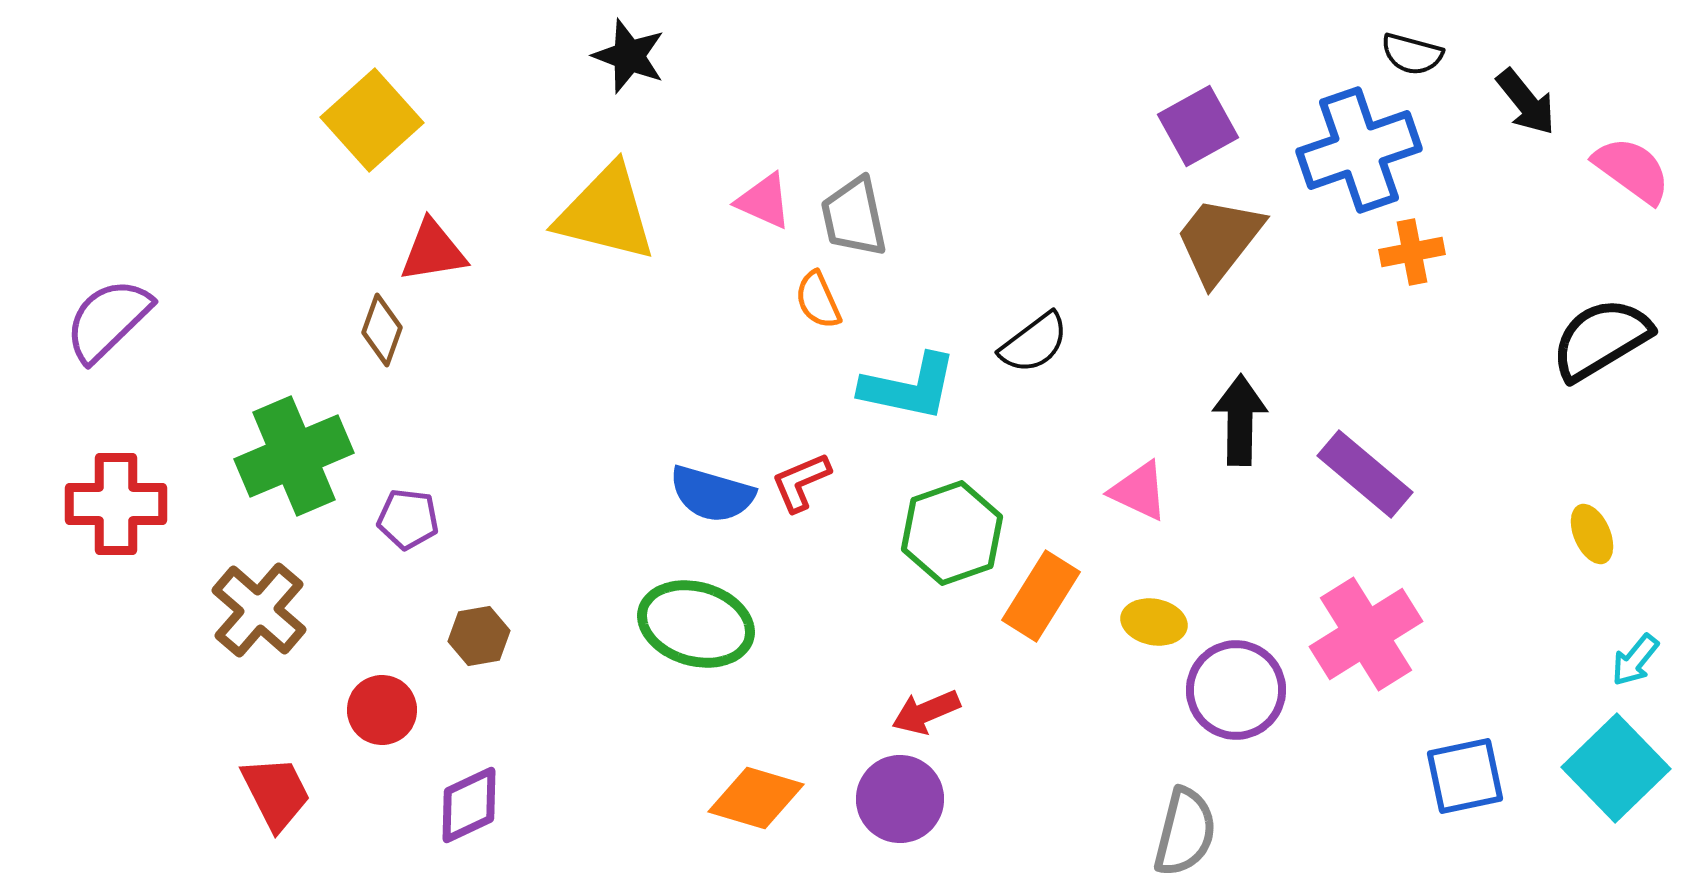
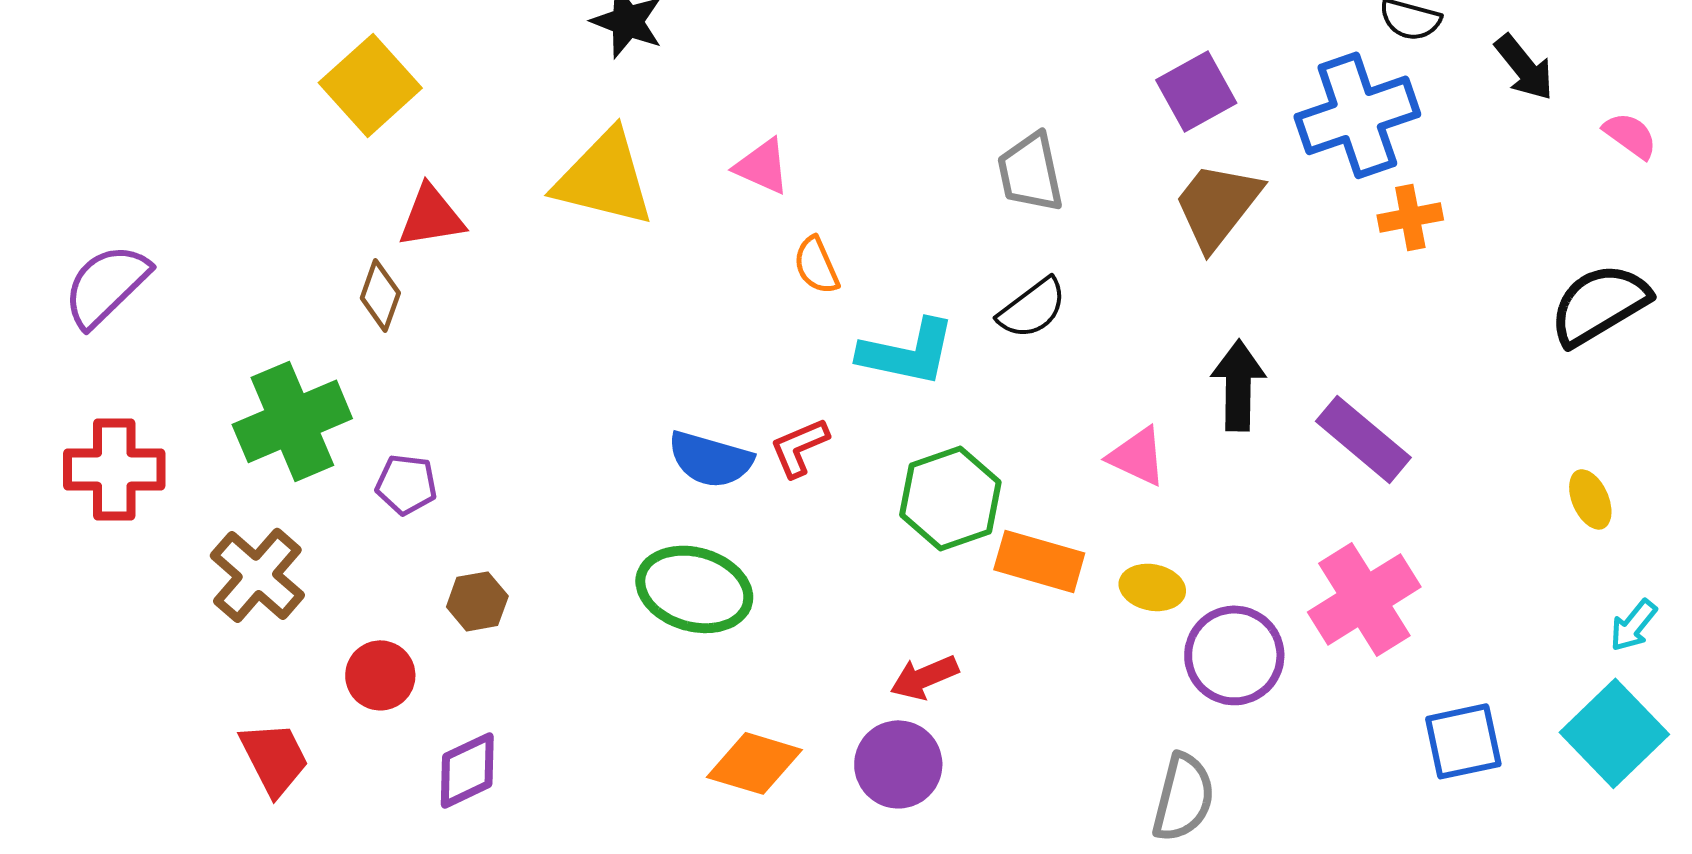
pink semicircle: (1632, 170) -> (1630, 135), size x0.7
gray trapezoid: (854, 217) -> (1030, 172), moved
orange rectangle: (1041, 596) -> (1039, 561), turned 74

